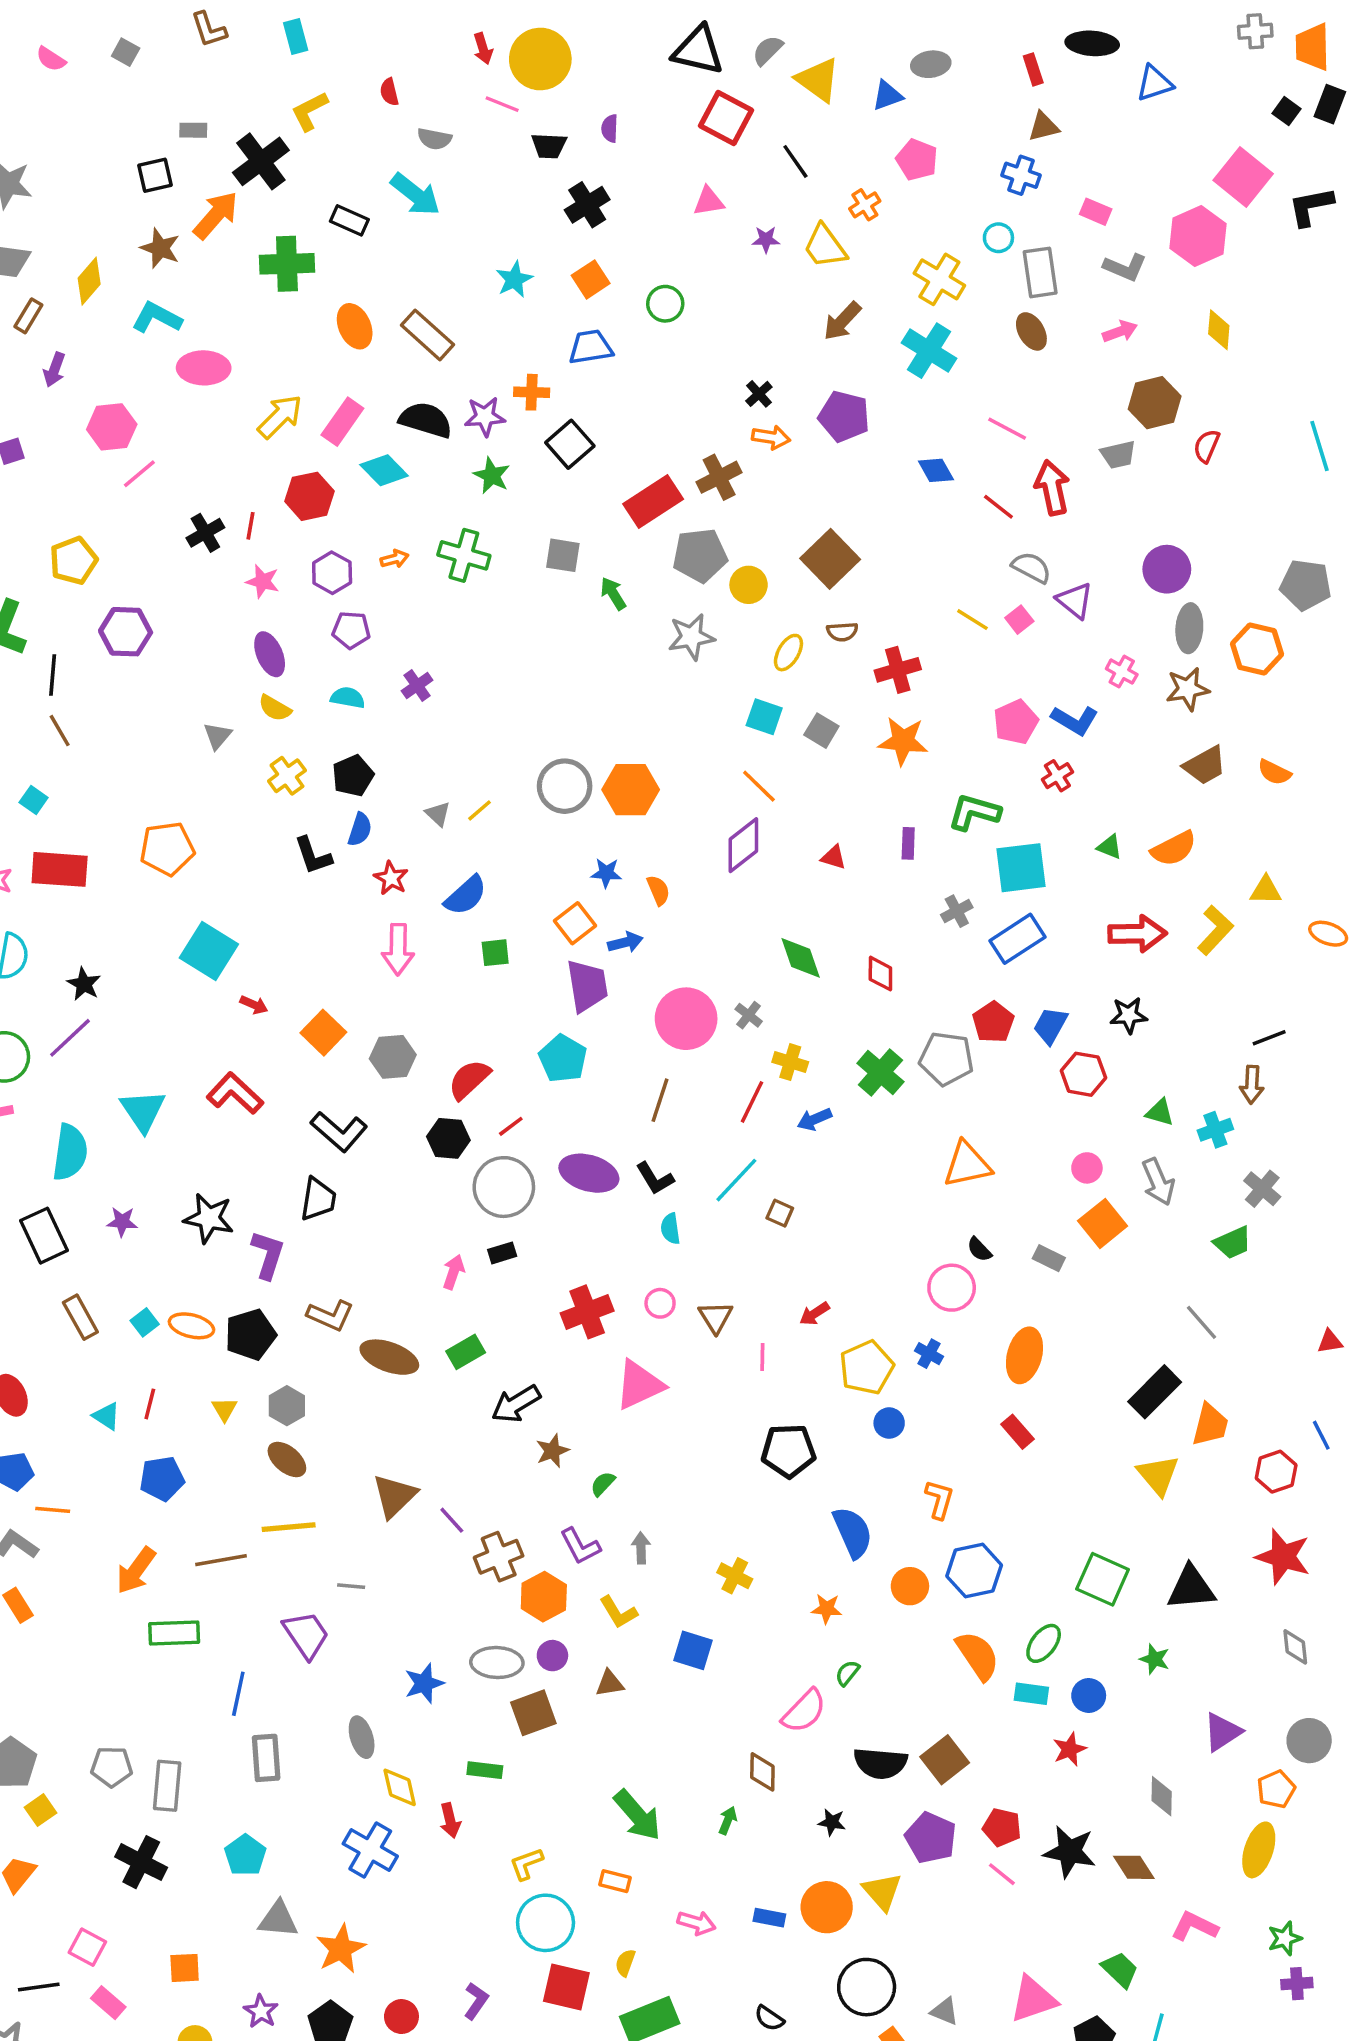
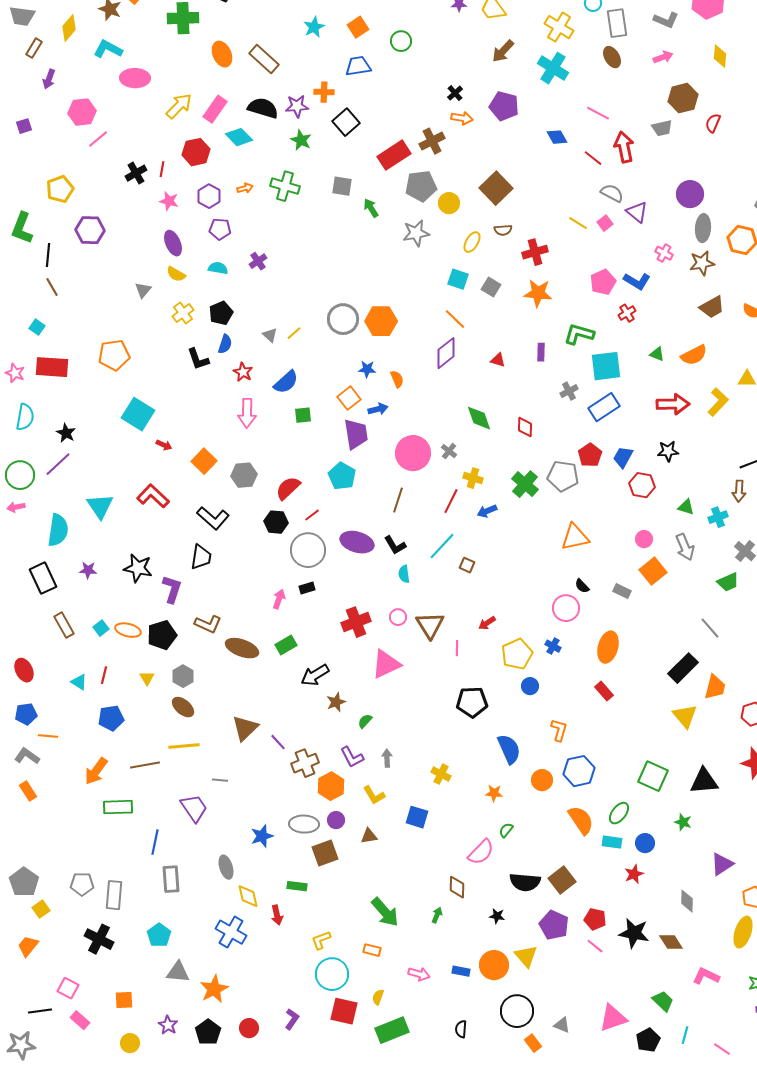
brown triangle: (716, 1317) -> (430, 625), size x1.4
black semicircle: (769, 2018) -> (461, 1029), turned 60

